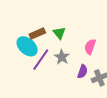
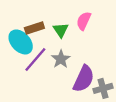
pink semicircle: (90, 47) -> (84, 21), moved
purple semicircle: (83, 72) -> (84, 79), size x1.6

